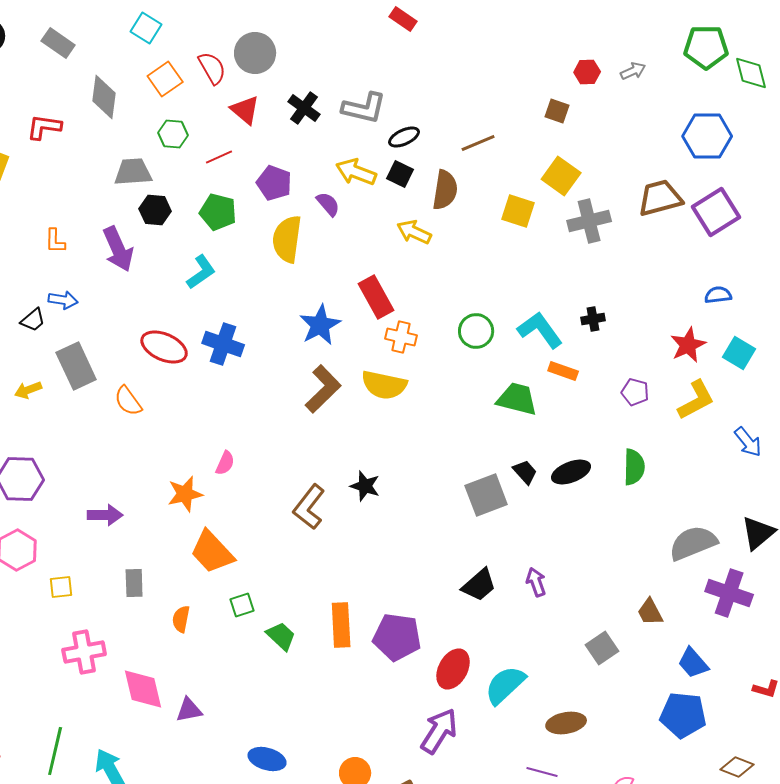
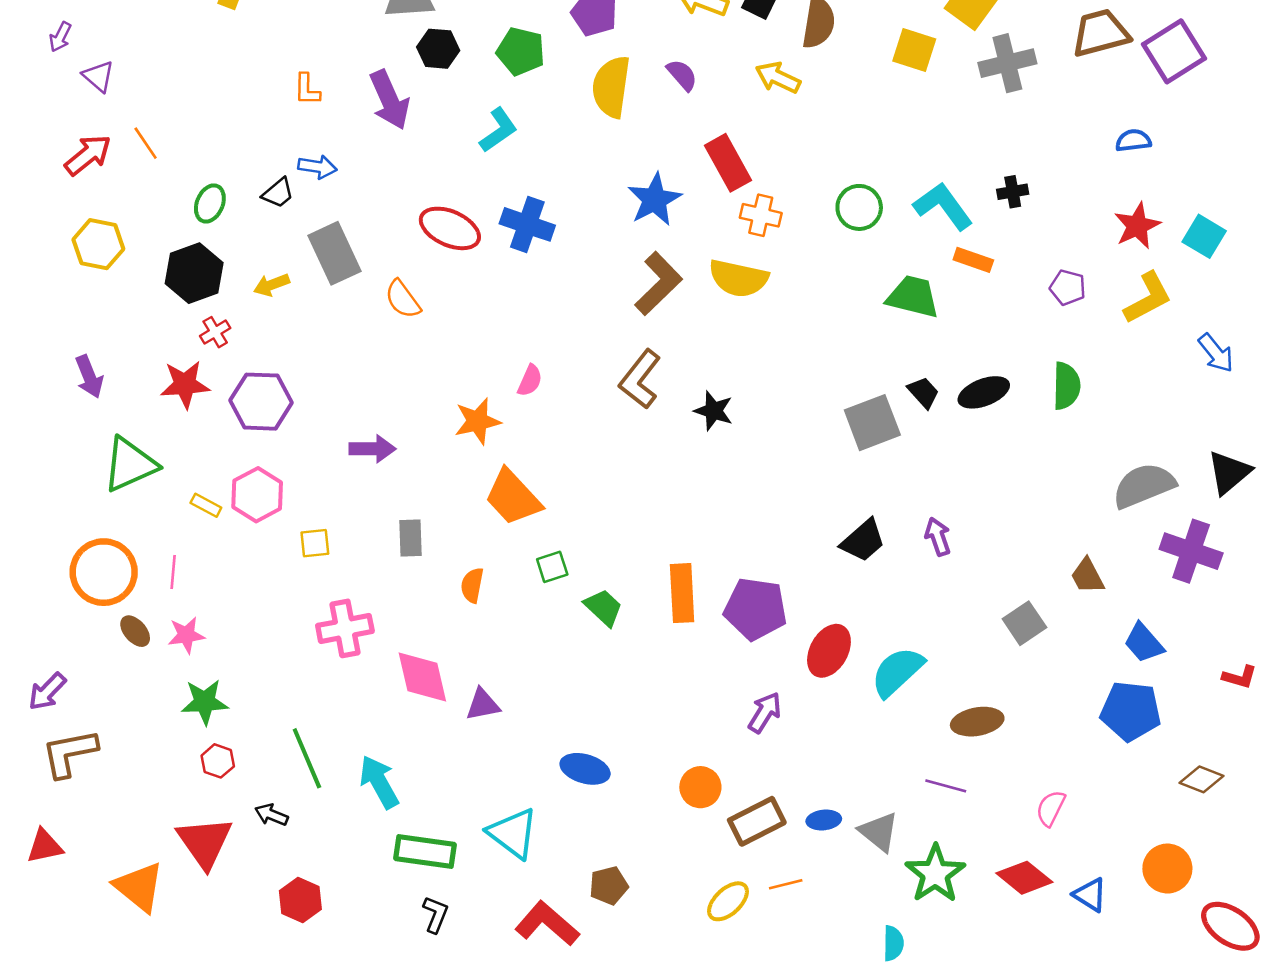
purple semicircle: (328, 204) -> (682, 75), moved
blue semicircle: (718, 295) -> (1133, 141), moved
brown L-shape: (309, 507) -> (640, 379), moved
purple arrow: (439, 731) -> (765, 712), moved, size x0.7
green line: (55, 751) -> (307, 758), turned -36

